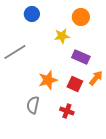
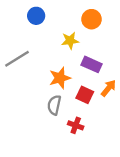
orange star: (48, 80) -> (60, 78), moved
gray semicircle: (33, 105) -> (54, 105), moved

